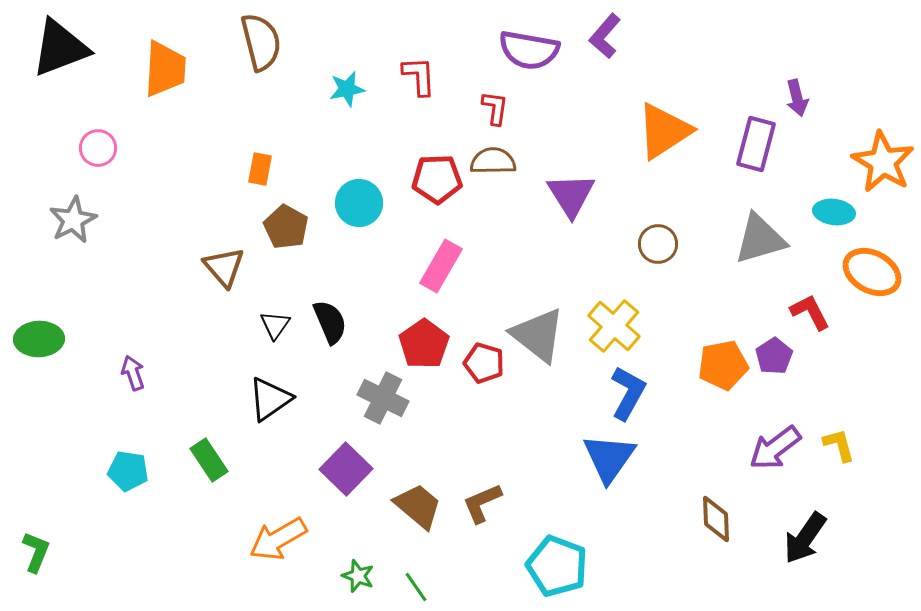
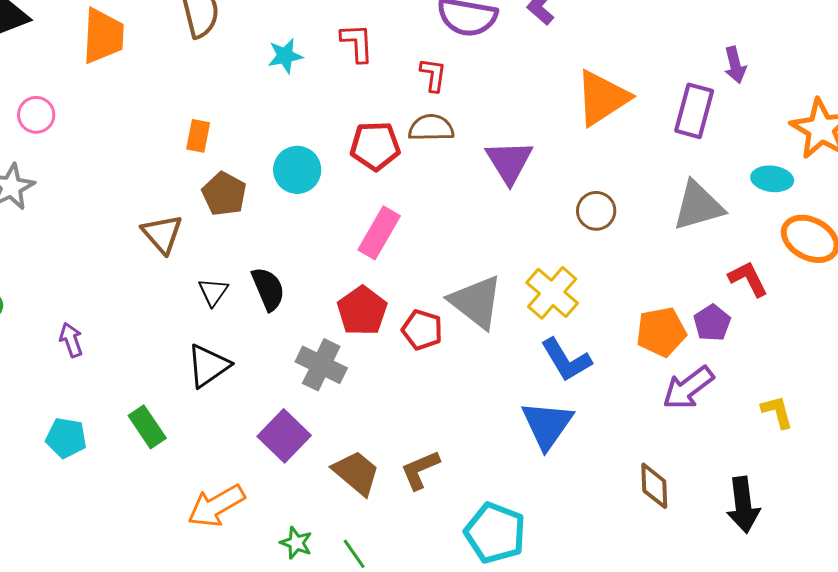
blue L-shape: (628, 393) -> (566, 360), turned 120
purple arrow: (775, 448) -> (688, 388), moved
black arrow: (805, 538) -> (743, 505), turned -42

